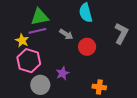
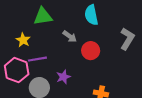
purple line: (37, 31) -> (37, 59), moved
pink hexagon: (29, 61) -> (17, 70), moved

